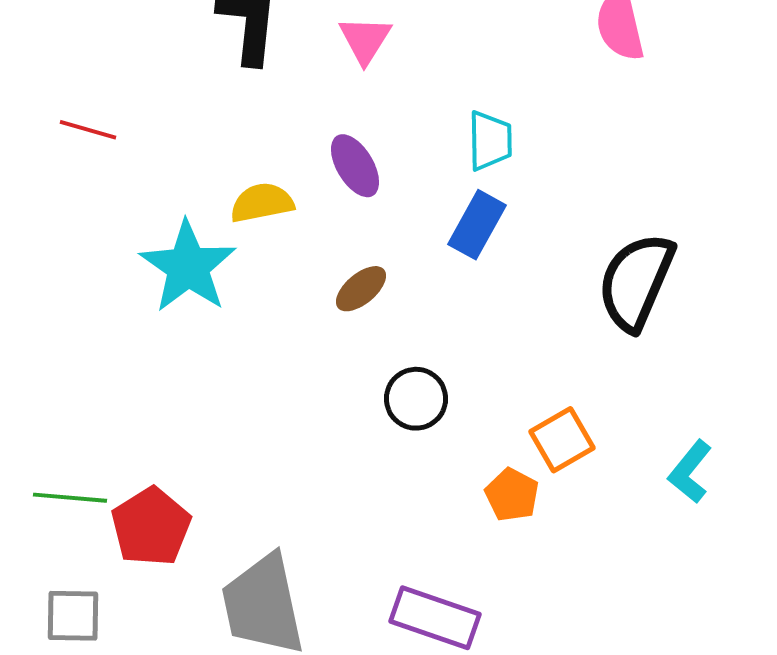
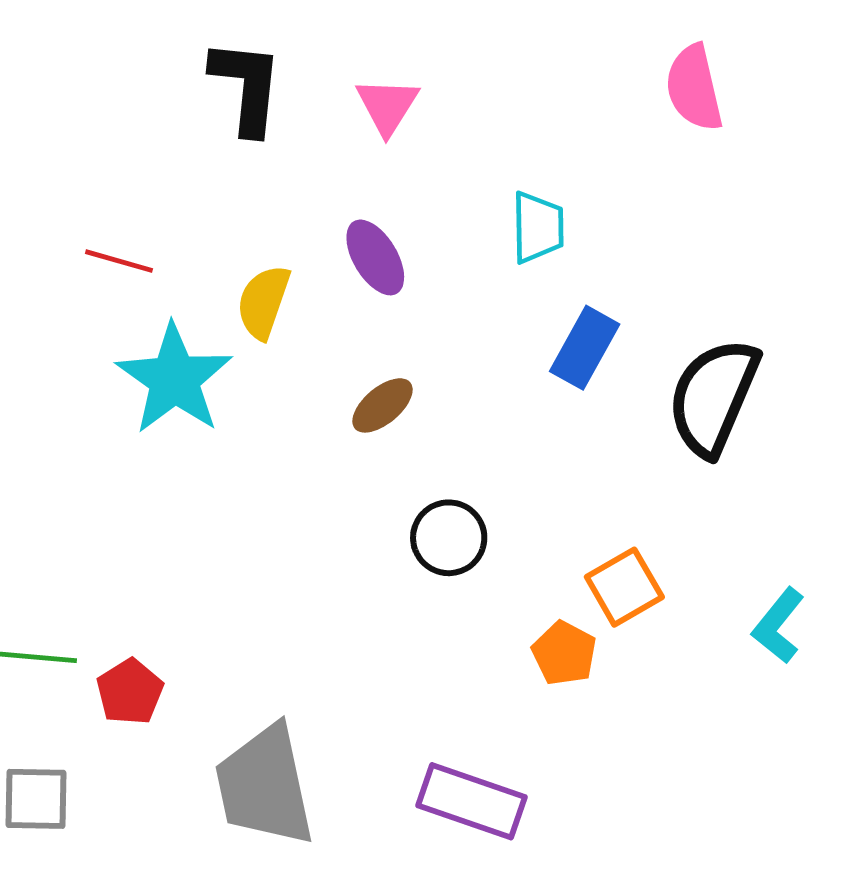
red line: (88, 130) -> (119, 261), moved
yellow semicircle: (262, 203) -> (263, 302), turned -60
blue rectangle: (477, 225) -> (585, 348), moved
red pentagon: (151, 527) -> (130, 692), size x0.7

